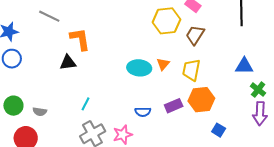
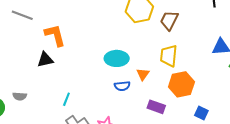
orange triangle: (163, 64) -> (143, 74), moved
purple rectangle: (174, 106) -> (156, 107), moved, turned 48
gray semicircle: (40, 112) -> (20, 96), moved
blue semicircle: (143, 112) -> (122, 86), moved

